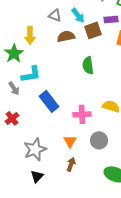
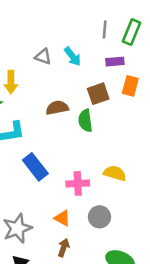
brown square: (93, 30) -> (98, 94), moved
brown semicircle: (66, 36) -> (57, 108), moved
orange triangle: (70, 141) -> (62, 218), turned -32

